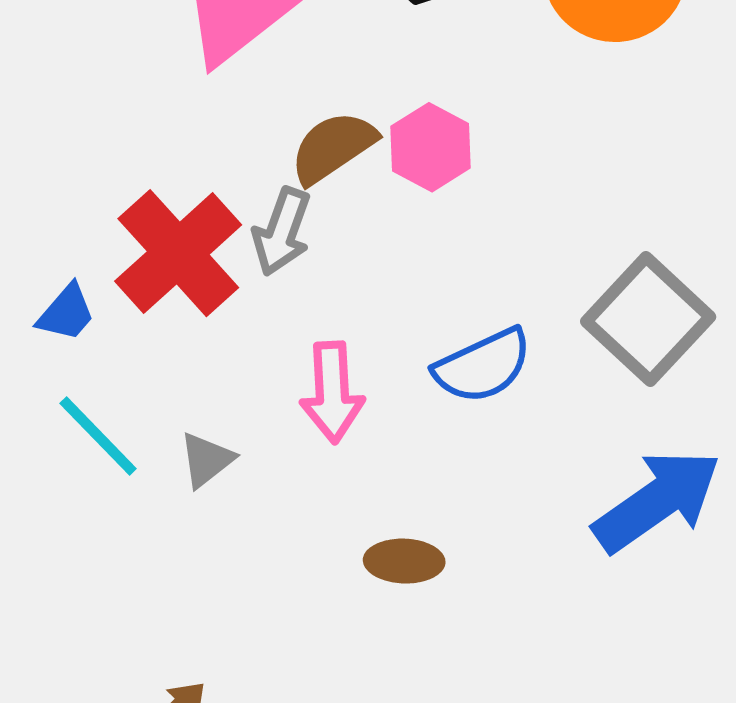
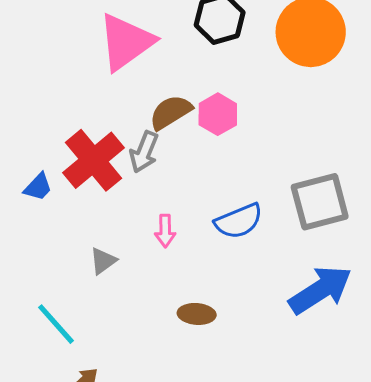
gray square: (648, 319) -> (320, 202), turned 30
pink arrow: (332, 392) -> (165, 231), size x0.7
cyan line: (98, 436) -> (56, 324), moved

